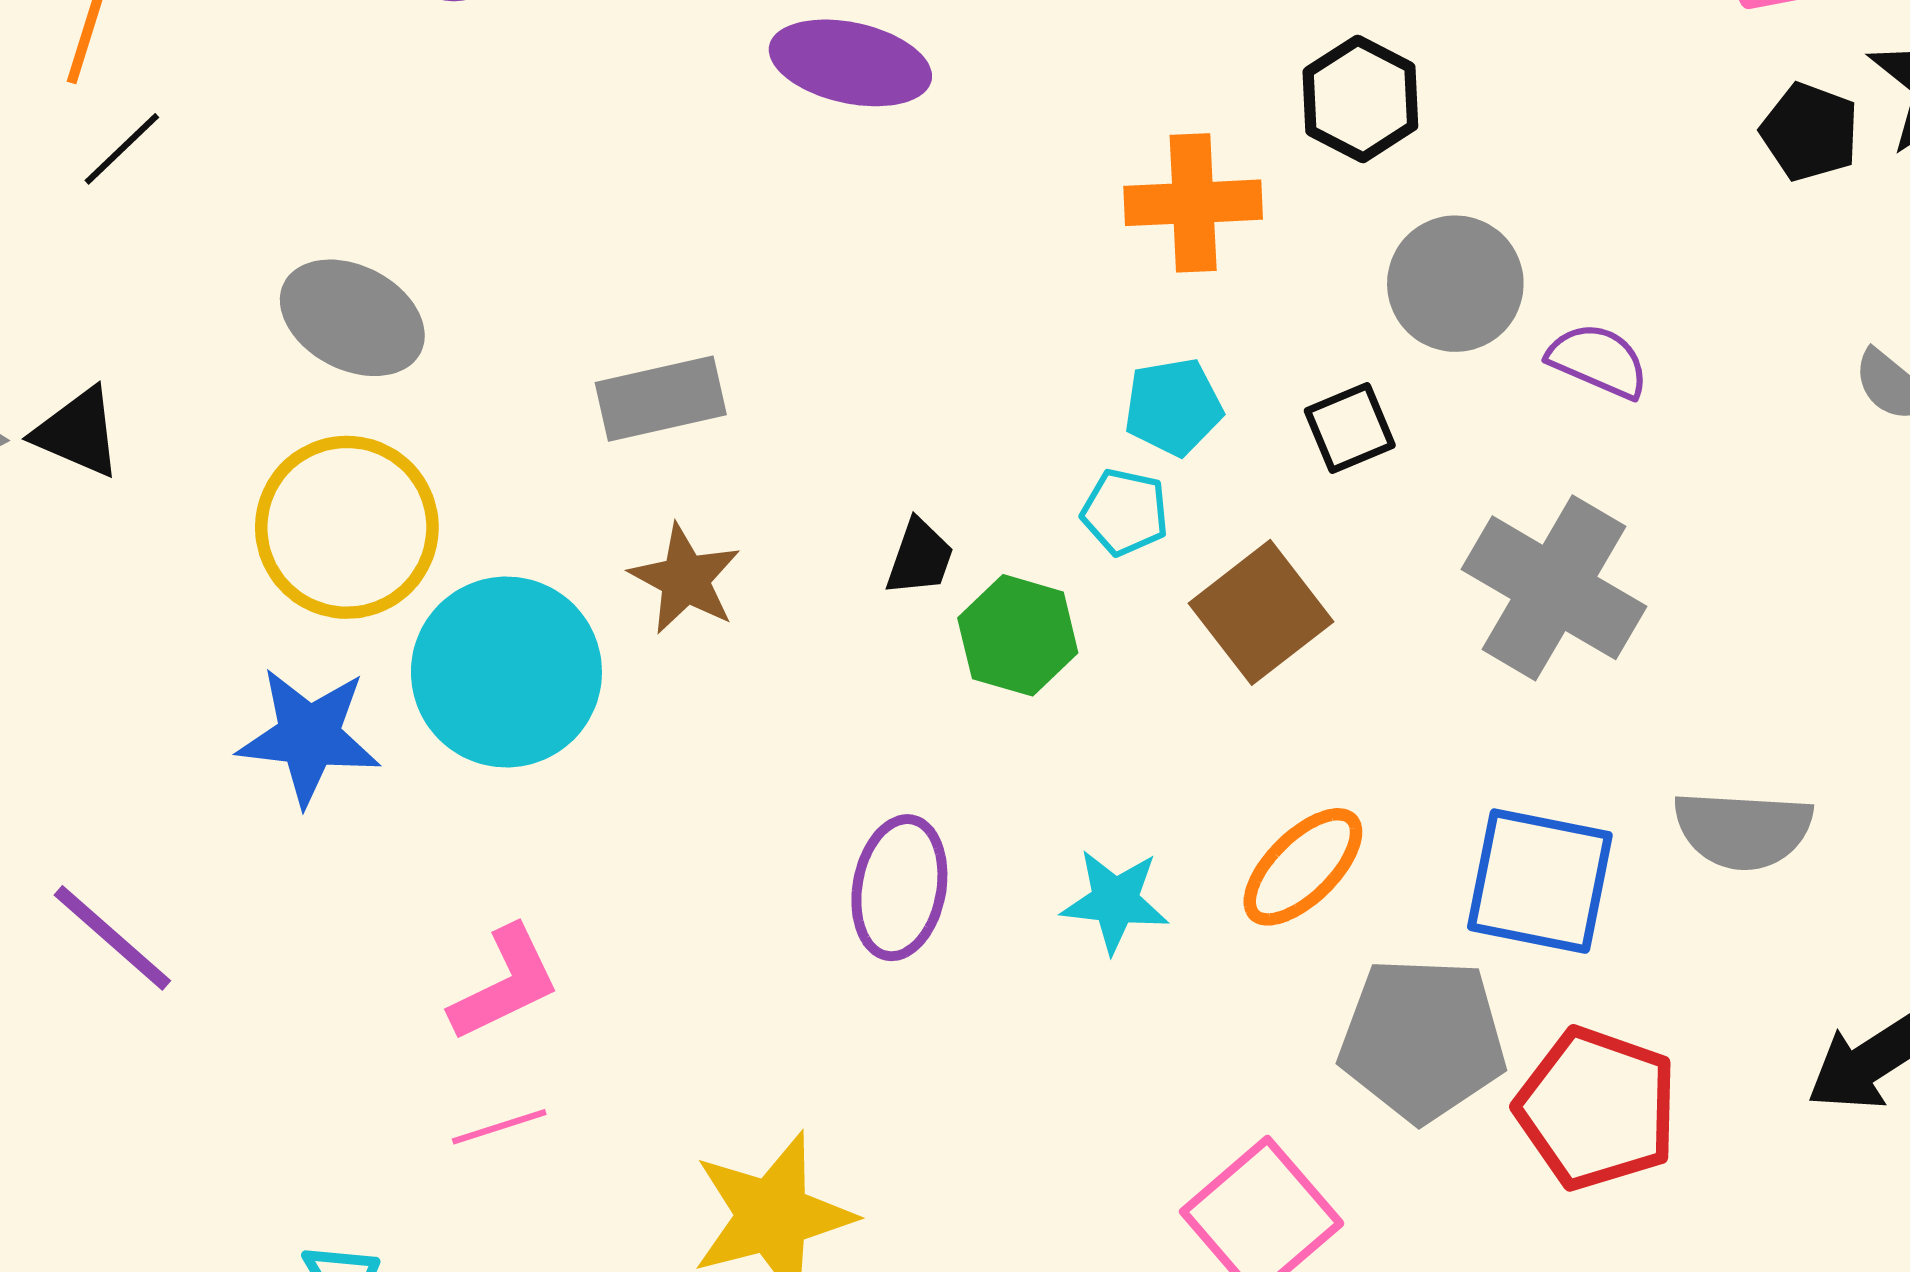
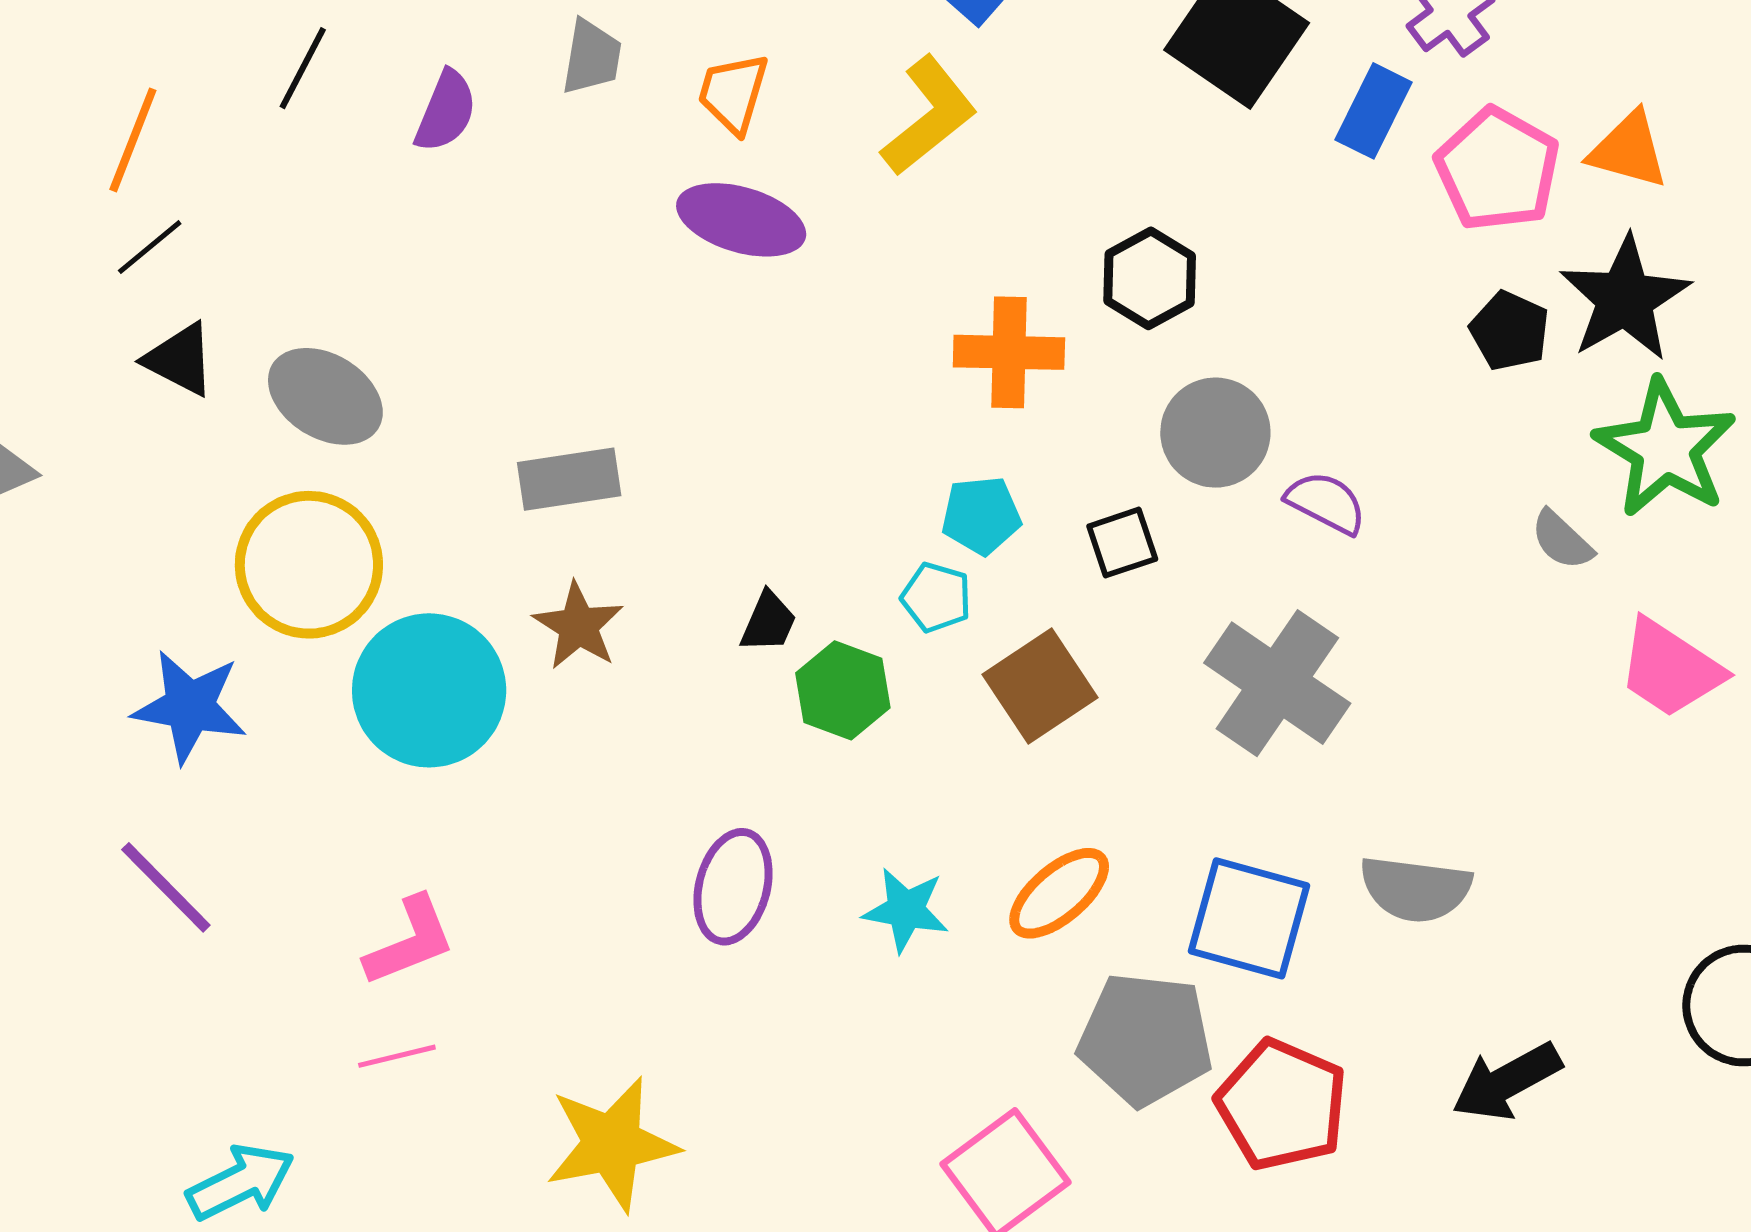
black triangle: (78, 432) -> (180, 359), moved
blue star: (309, 736) -> (190, 706), moved
purple line: (112, 938) -> (166, 887), moved

